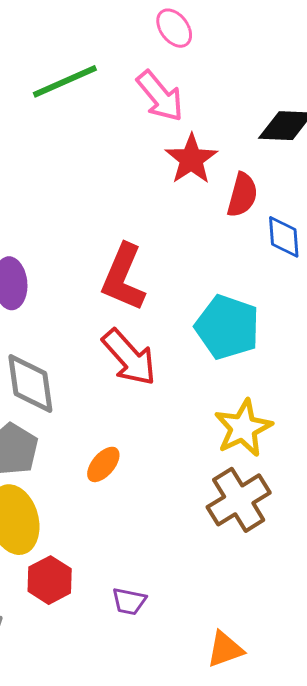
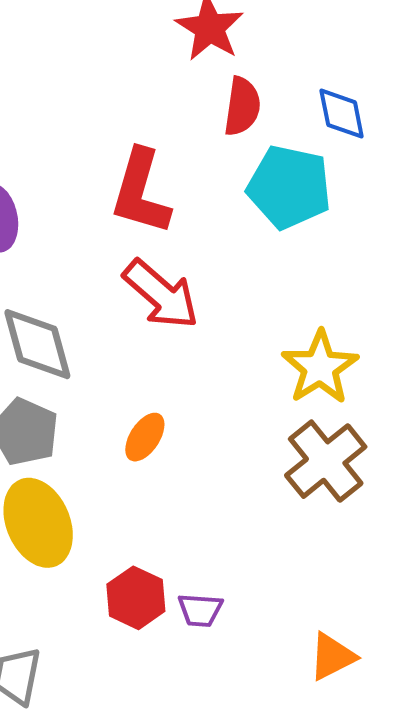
red semicircle: (242, 195) -> (242, 106), moved
cyan pentagon: (227, 327) -> (289, 187), moved
red hexagon: (50, 580) -> (136, 598), moved

